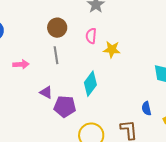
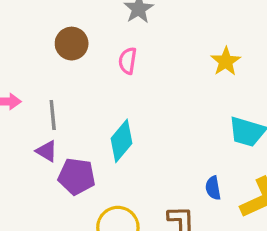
yellow star: (112, 50) -> (226, 61), moved, turned 30
gray line: (56, 55) -> (53, 115), moved

